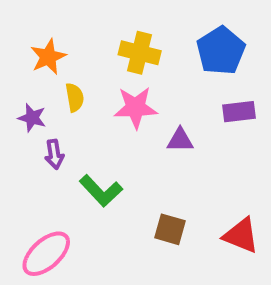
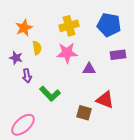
blue pentagon: (221, 51) -> (109, 25), turned -30
yellow cross: (140, 53) -> (69, 26), turned -30
red triangle: (241, 235) -> (105, 100), moved

